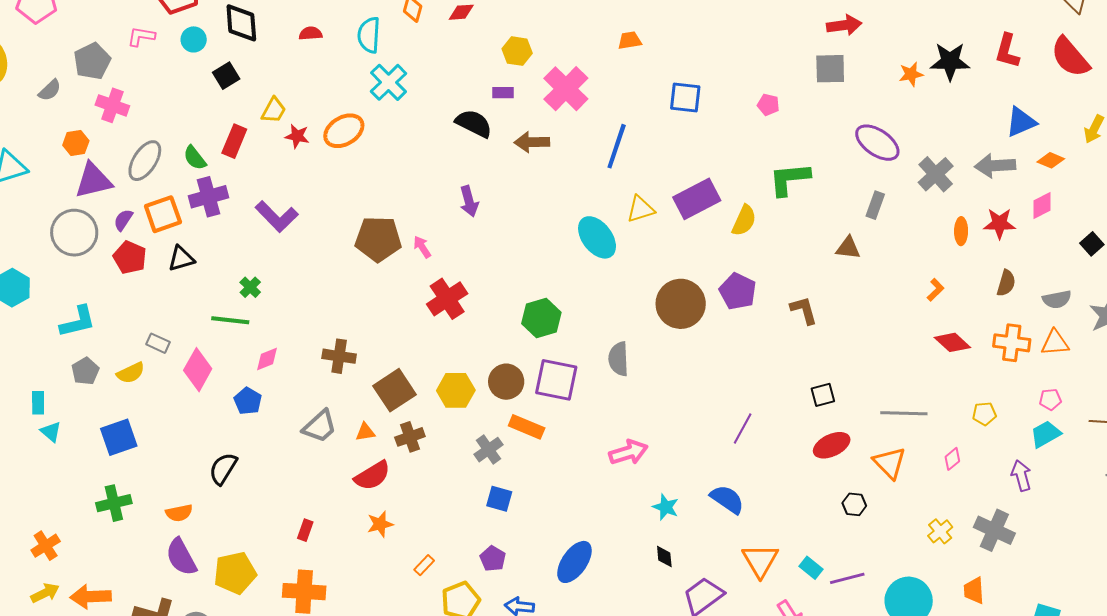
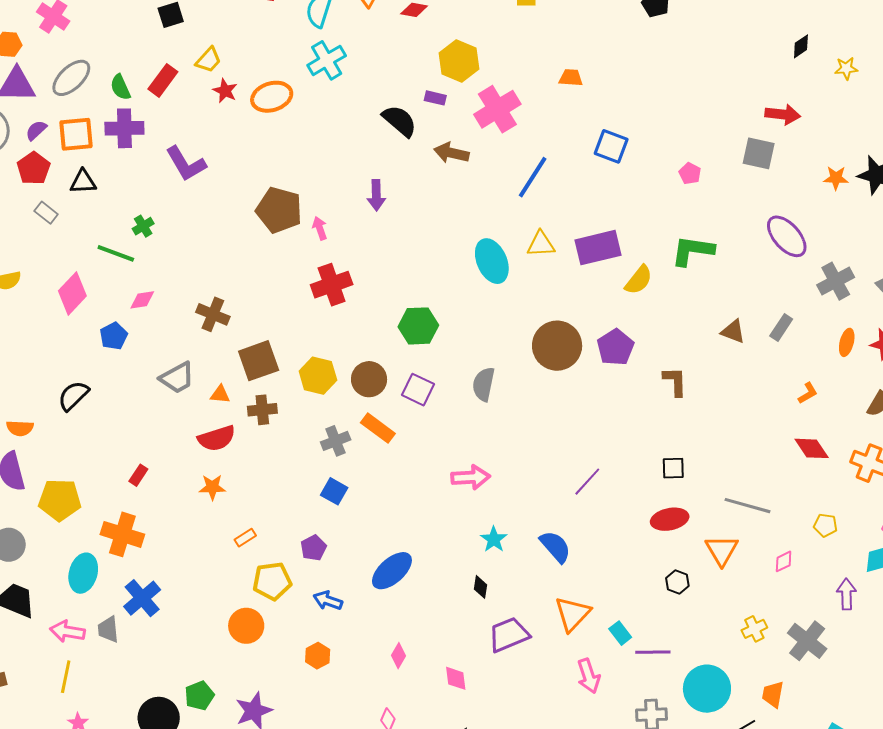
yellow hexagon: (517, 51) -> (459, 61), size x1.4
gray rectangle: (875, 205) -> (781, 328), moved
gray rectangle: (158, 343) -> (46, 213), moved
purple square: (556, 380) -> (418, 390), size x0.7

